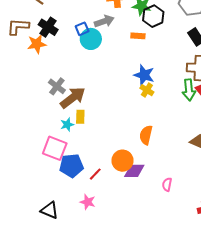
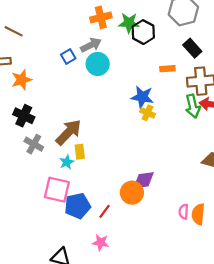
black cross: (48, 27) -> (24, 116), moved
orange rectangle: (138, 36) -> (167, 69), moved
cyan circle: (91, 39) -> (98, 64), moved
gray cross: (57, 86) -> (34, 144), moved
orange semicircle: (146, 135) -> (198, 214), moved
purple diamond: (134, 171) -> (144, 180), moved

